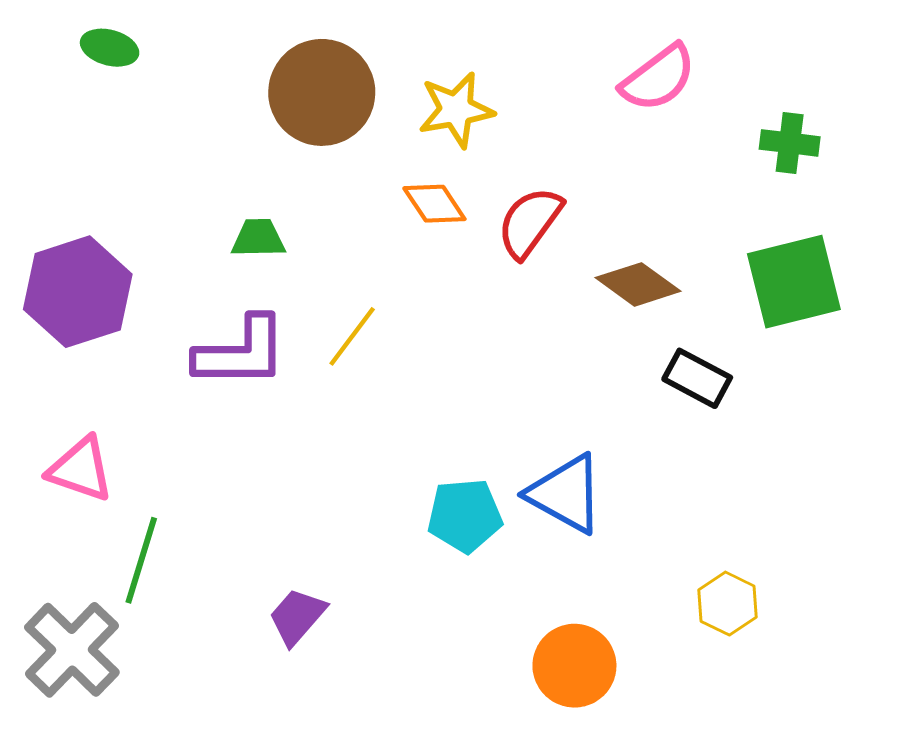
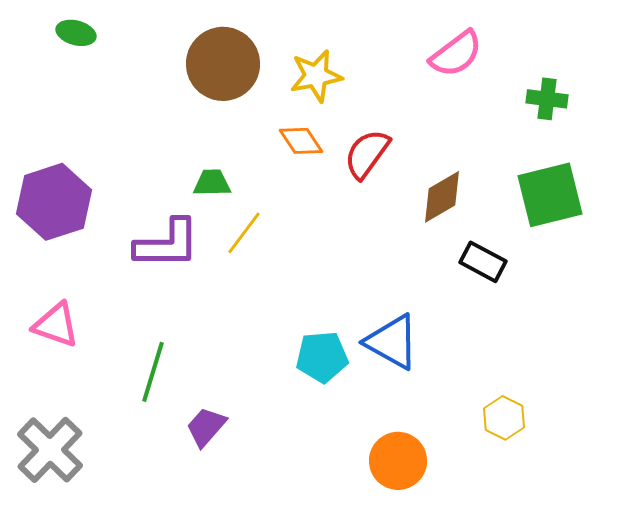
green trapezoid: (258, 238) -> (212, 183), moved
brown diamond: (638, 284) -> (442, 197), turned -66
green line: (141, 560) -> (153, 372), moved

